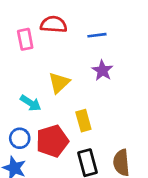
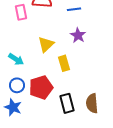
cyan arrow: (31, 103) -> (16, 59), moved
yellow rectangle: (83, 121) -> (64, 63), moved

